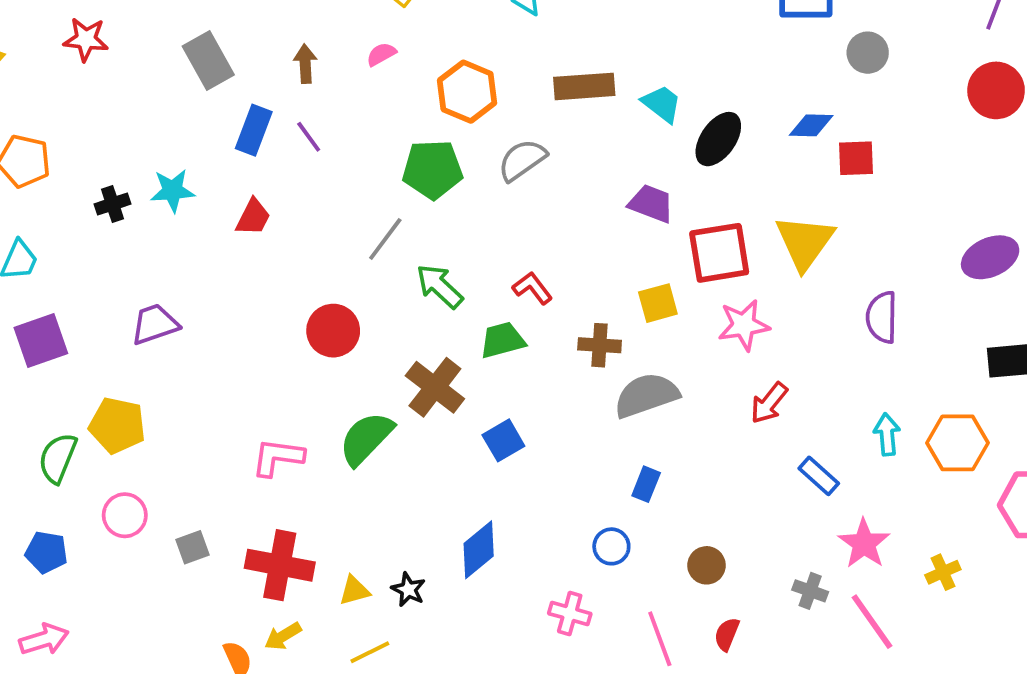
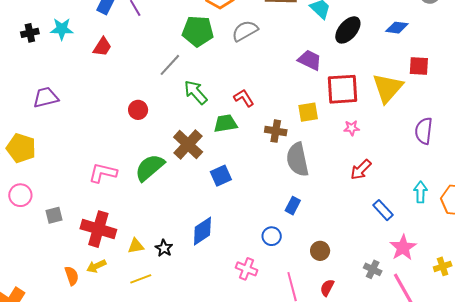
red square: (856, 158) -> (419, 66), moved
pink star: (744, 325) -> (352, 128), size x0.6
red circle: (333, 331) -> (138, 110), size x0.7
gray semicircle: (646, 395) -> (297, 159), turned -88

